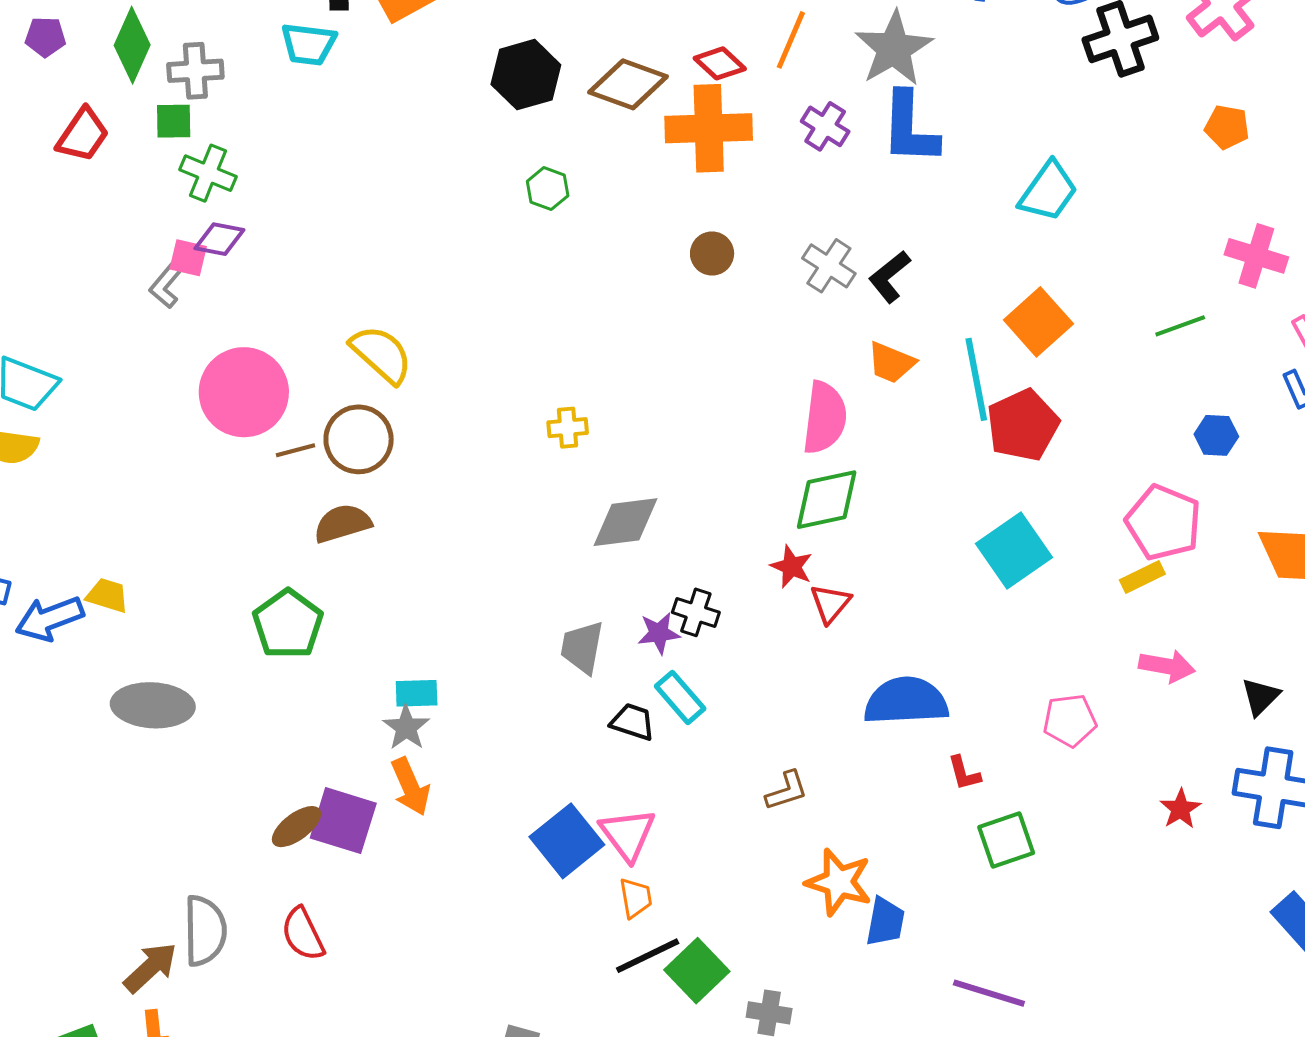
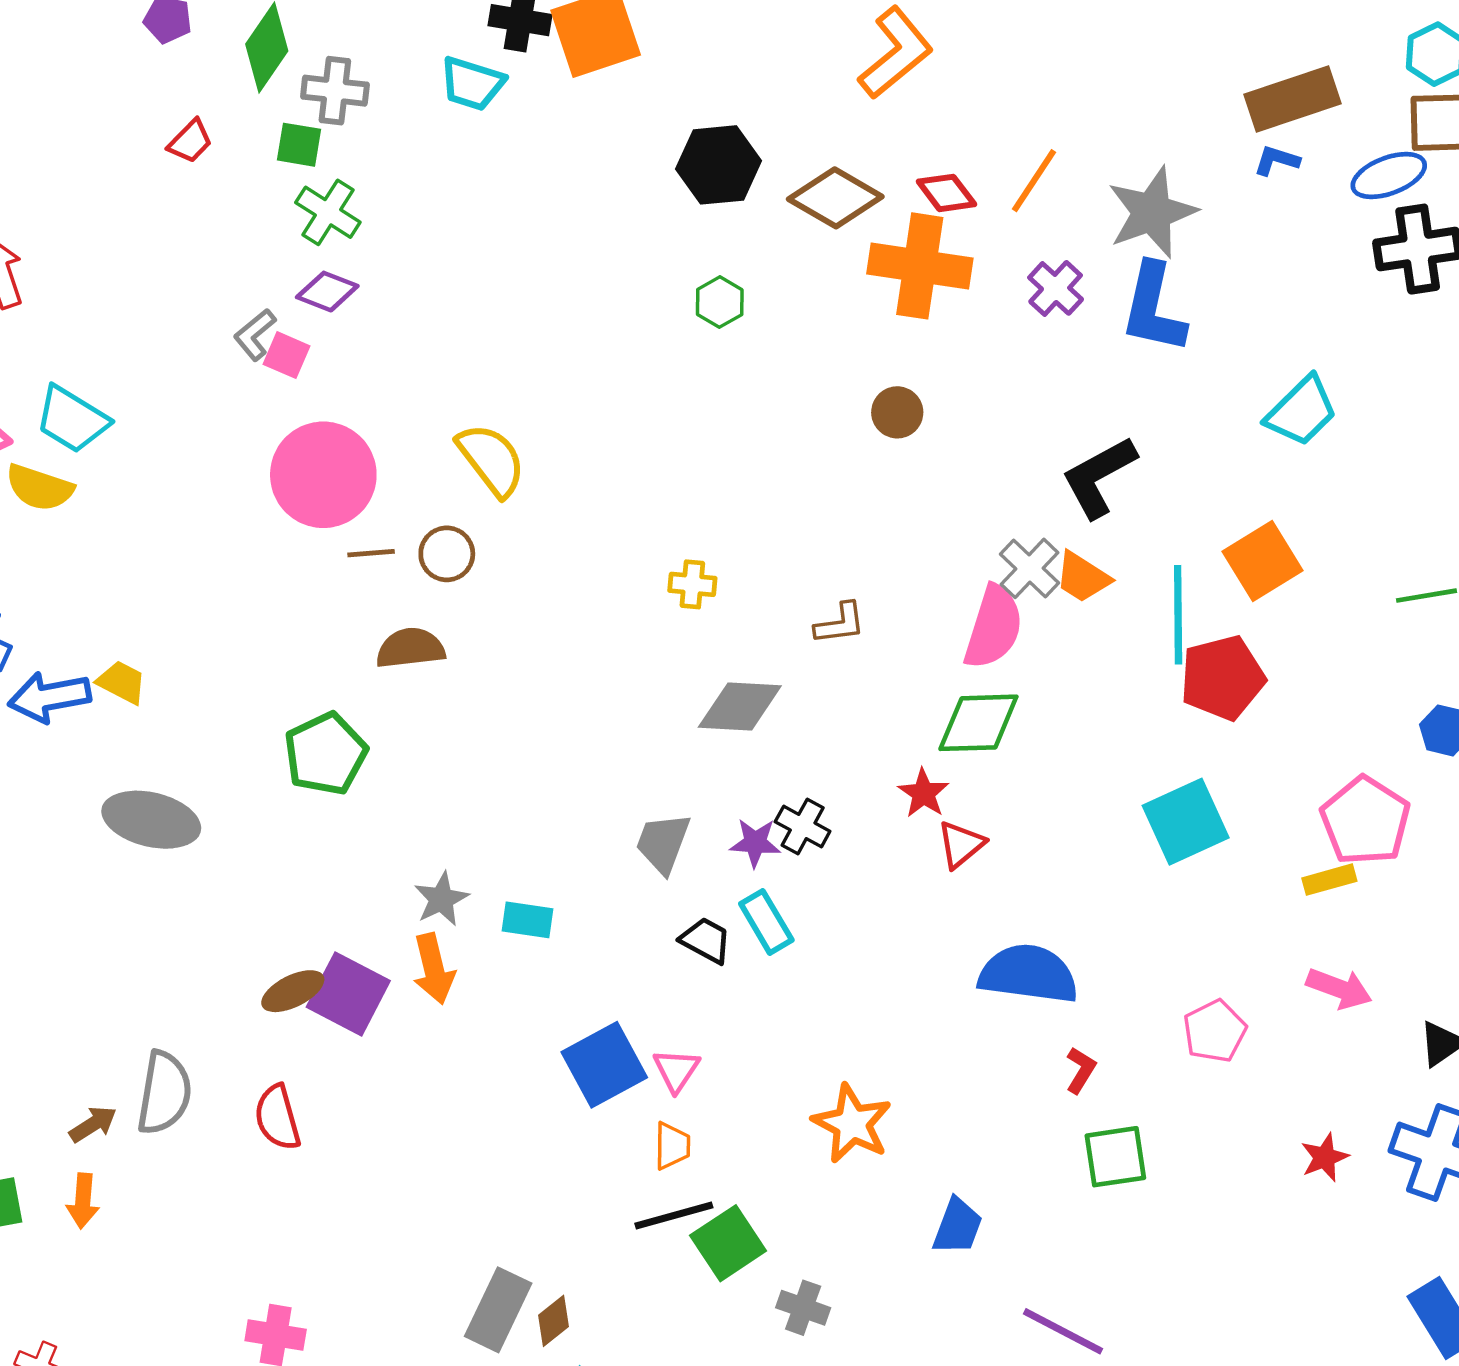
red trapezoid: (83, 135) -> (190, 141), size x0.7
pink square: (188, 258) -> (287, 355), moved
gray cross: (829, 266) -> (1029, 568), moved
black L-shape: (890, 277) -> (1099, 477), size x1.4
brown circle: (359, 439) -> (447, 554), size x0.7
cyan rectangle: (417, 693) -> (528, 920), moved
pink pentagon: (1070, 720) -> (1215, 1031), turned -30
red L-shape: (964, 773) -> (1081, 1070), turned -144
brown L-shape: (787, 791) -> (840, 624), moved
pink triangle: (628, 834) -> (676, 1070), size x0.7
orange star: (839, 882) -> (852, 1124), moved
brown arrow: (150, 968) -> (93, 1124), size x0.7

